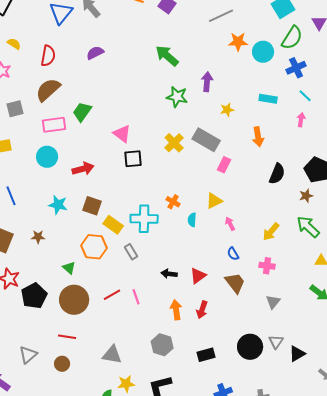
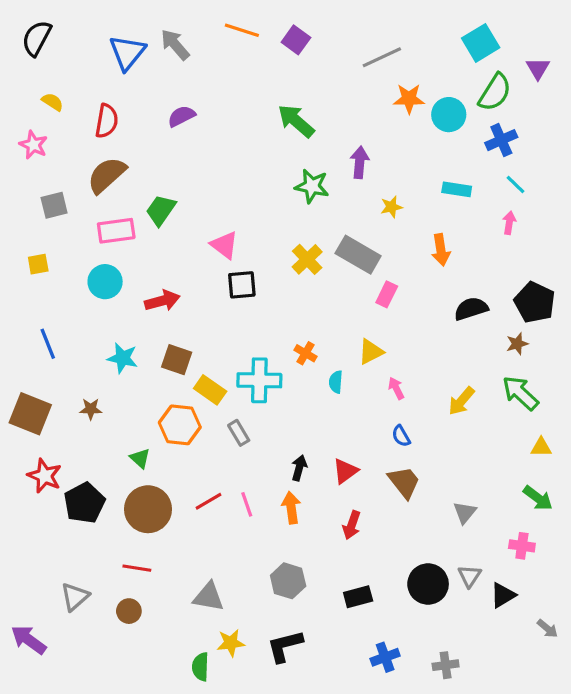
black semicircle: (277, 174) -> (471, 309), turned -130
pink cross: (267, 266) -> (522, 546), moved
black arrow: (169, 274) -> (299, 468), turned 98
orange arrow: (176, 310) -> (291, 508), moved

